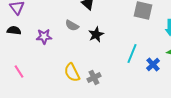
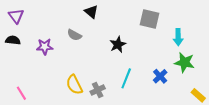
black star: (96, 34) -> (118, 44), moved
cyan line: (132, 53) -> (126, 78), moved
pink line: (19, 71) -> (21, 93), moved

